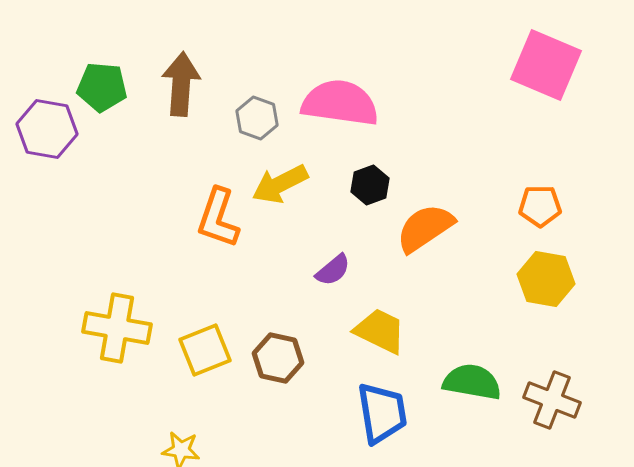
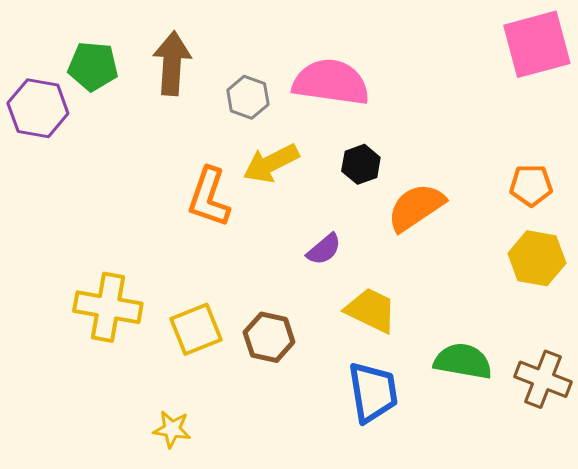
pink square: (546, 65) -> (537, 44), turned -38

